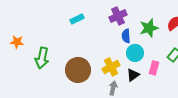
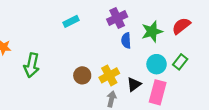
cyan circle: (135, 53) -> (157, 64), moved
pink rectangle: (154, 68) -> (158, 92), moved, size x1.5
brown circle: (78, 70) -> (82, 75), moved, size x0.6

